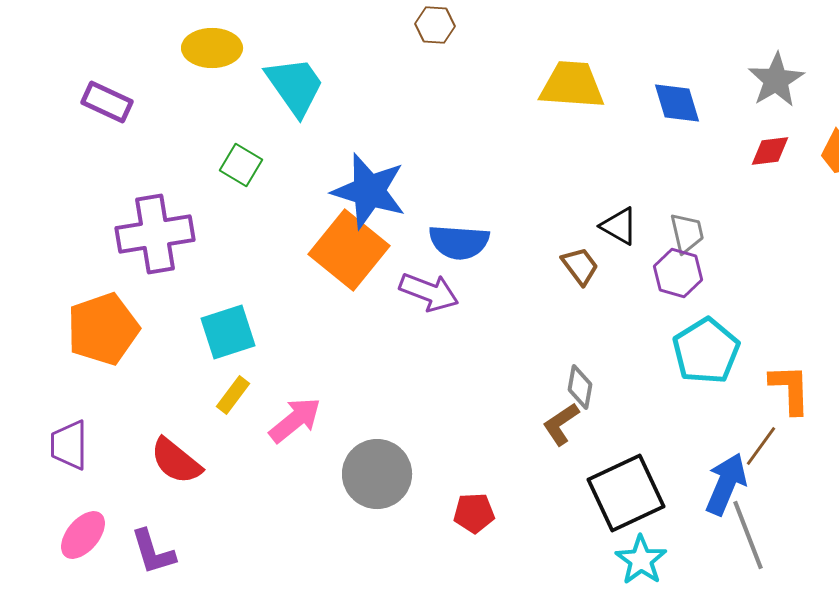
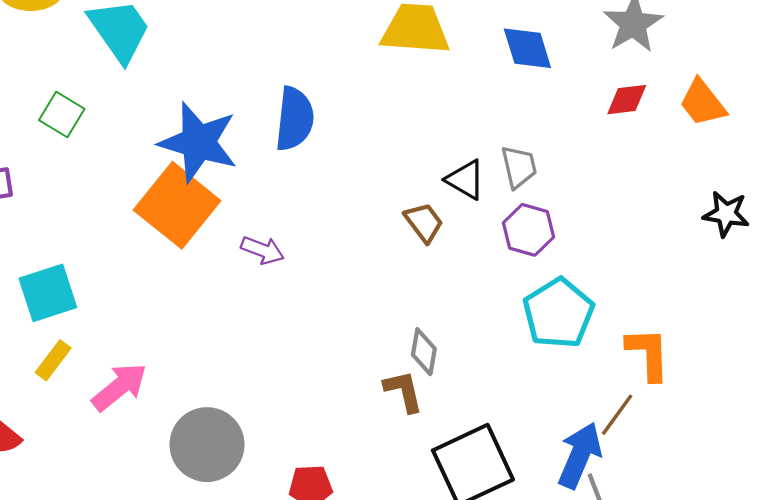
gray trapezoid: (687, 233) -> (519, 167), moved
blue semicircle: (459, 242) -> (295, 119), moved, turned -88
purple arrow: (429, 292) -> (263, 250), size x0.7
brown L-shape: (561, 424) -> (404, 391), turned 111

